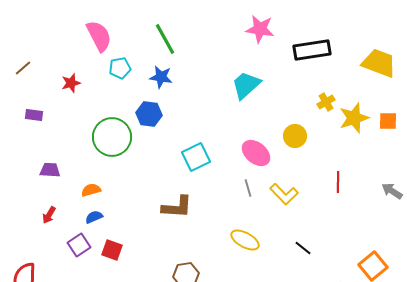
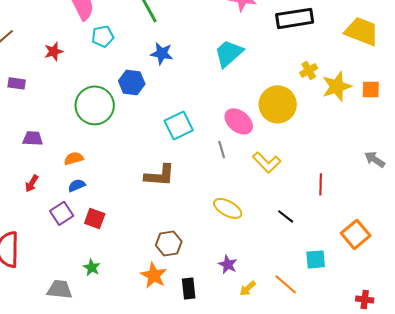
blue star: (161, 77) -> (162, 53), moved
yellow circle: (295, 136) -> (278, 104), size x1.6
red line: (338, 182) -> (321, 184), moved
gray line: (248, 188) -> (222, 149), moved

